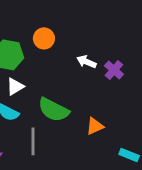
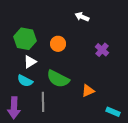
orange circle: (44, 38) -> (58, 44), moved
white arrow: (86, 62) -> (82, 17), moved

